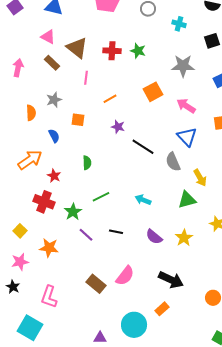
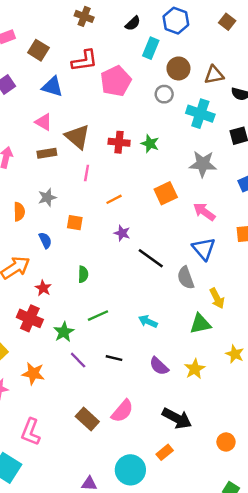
cyan cross: (179, 24) -> (200, 114), size x1.6
brown rectangle: (52, 63) -> (47, 153), turned -56

